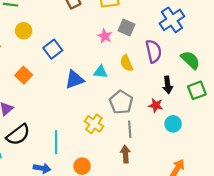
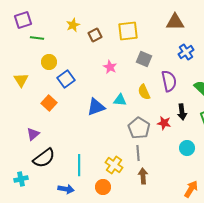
blue cross: (172, 20) -> (186, 52), size x0.7
pink star: (105, 36) -> (110, 67), moved
blue square: (53, 49) -> (66, 79), moved
red star: (156, 105) -> (164, 123), moved
yellow cross: (94, 124) -> (114, 165), moved
gray line: (130, 129) -> (138, 153), moved

